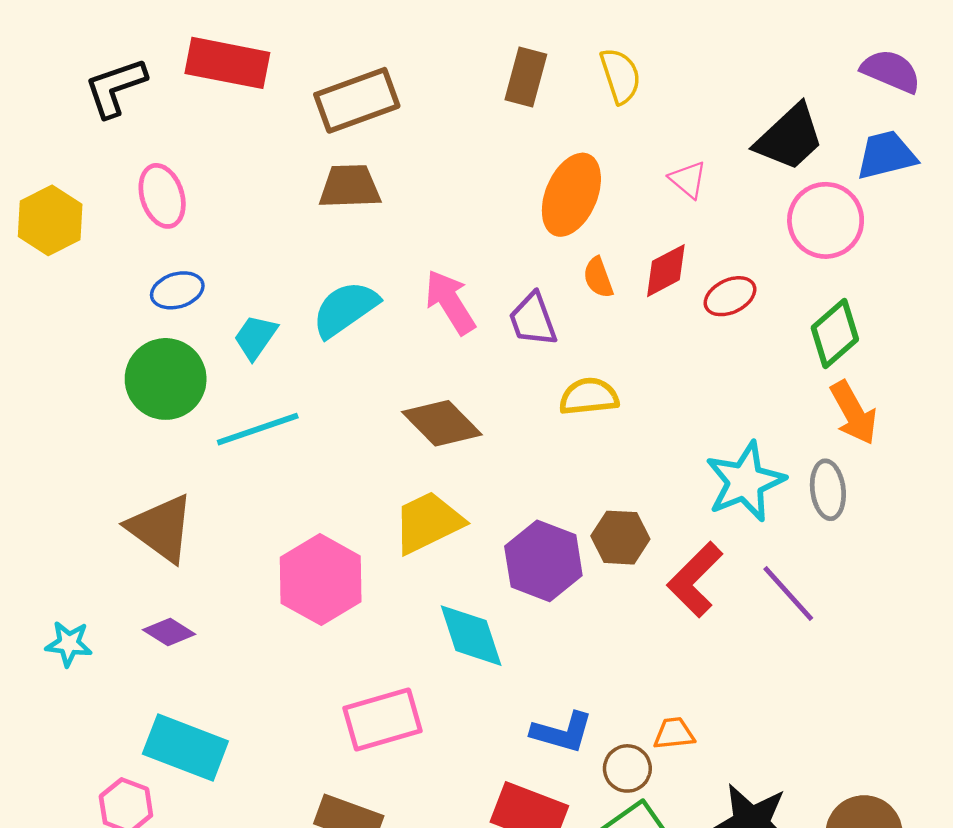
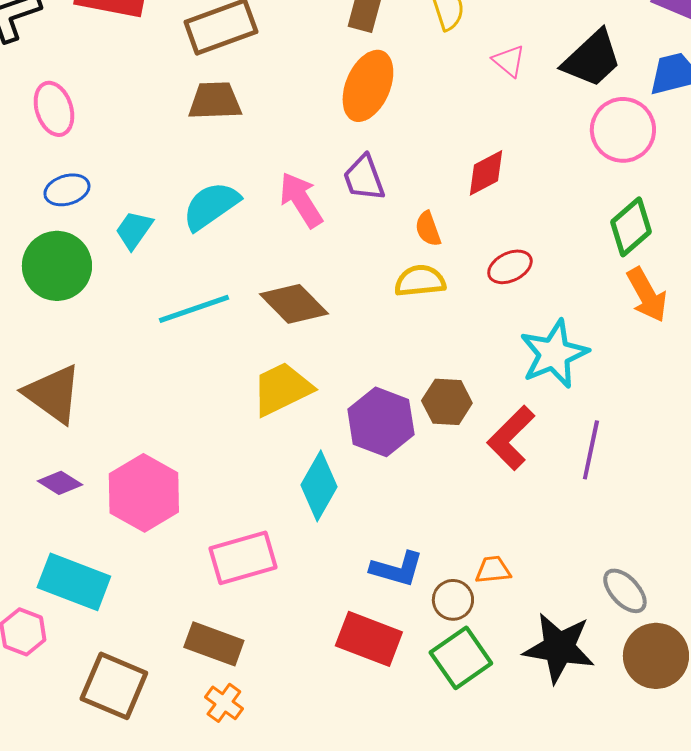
pink triangle: (688, 180) -> (509, 61), moved
orange ellipse: (571, 195) -> (368, 86), moved
orange semicircle: (598, 278) -> (428, 229), moved
red ellipse: (730, 296) -> (510, 267), moved
purple trapezoid: (533, 320) -> (364, 178), moved
cyan line: (258, 429) -> (194, 309), moved
gray ellipse: (828, 490) -> (625, 591), moved, turned -36
pink hexagon: (321, 580) -> (144, 493), moved
purple line: (788, 594) -> (591, 450), turned 54
cyan diamond: (471, 636) -> (319, 486), turned 48

